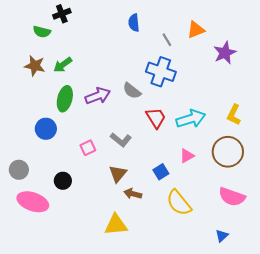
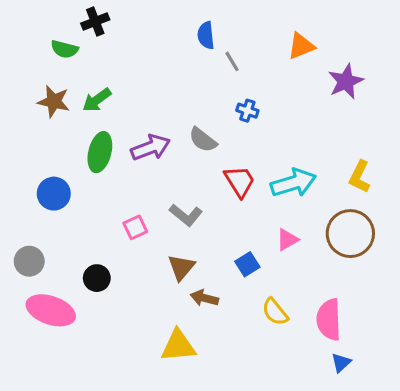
gray line: (167, 40) -> (232, 61), moved
blue cross: (161, 72) -> (247, 111), size x0.5
blue circle: (46, 129) -> (54, 194), moved
pink semicircle: (232, 197) -> (329, 320), moved, turned 68
yellow semicircle: (179, 203) -> (275, 312), size x0.7

